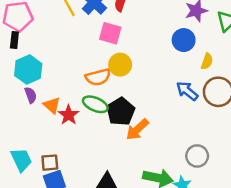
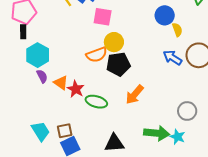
yellow semicircle: (207, 61) -> (177, 30), moved, turned -32
green ellipse: (95, 104) -> (96, 102), moved
black pentagon: (121, 111) -> (118, 64), moved, turned 30

